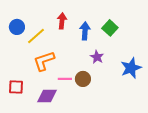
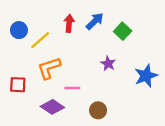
blue arrow: (85, 31) -> (95, 21), moved, turned 42
brown circle: (83, 79) -> (98, 110), moved
red square: (16, 87) -> (18, 85), moved
purple diamond: (47, 96) -> (52, 107), turned 35

